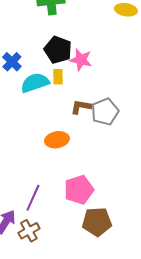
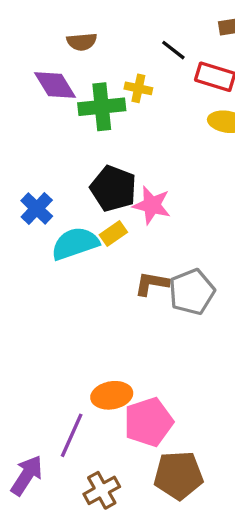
yellow rectangle: (58, 77) -> (113, 233), turned 56
orange ellipse: (57, 140) -> (112, 395), moved
brown cross: (29, 231) -> (102, 490), moved

